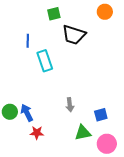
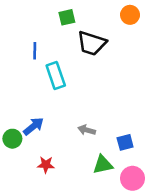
gray arrow: (70, 105) -> (87, 130), turned 112
blue arrow: (27, 113) -> (33, 126), moved, turned 78

